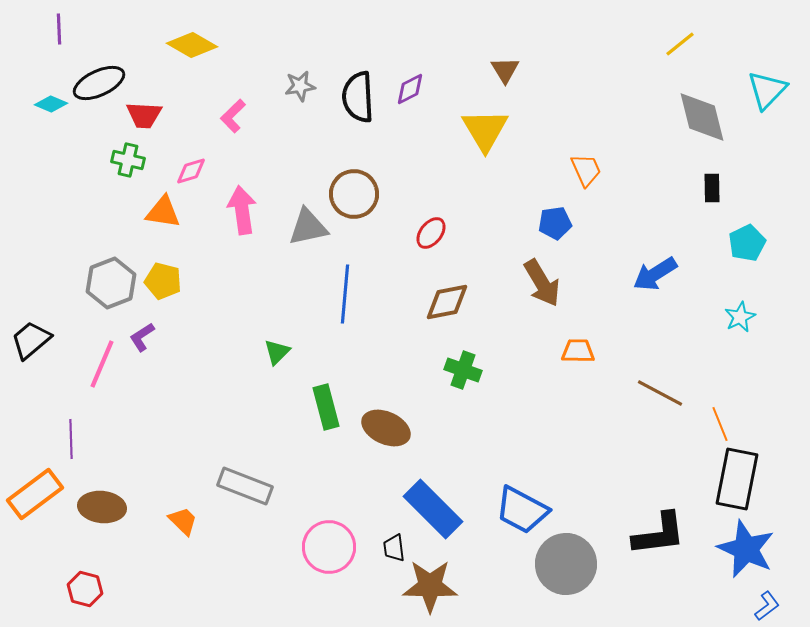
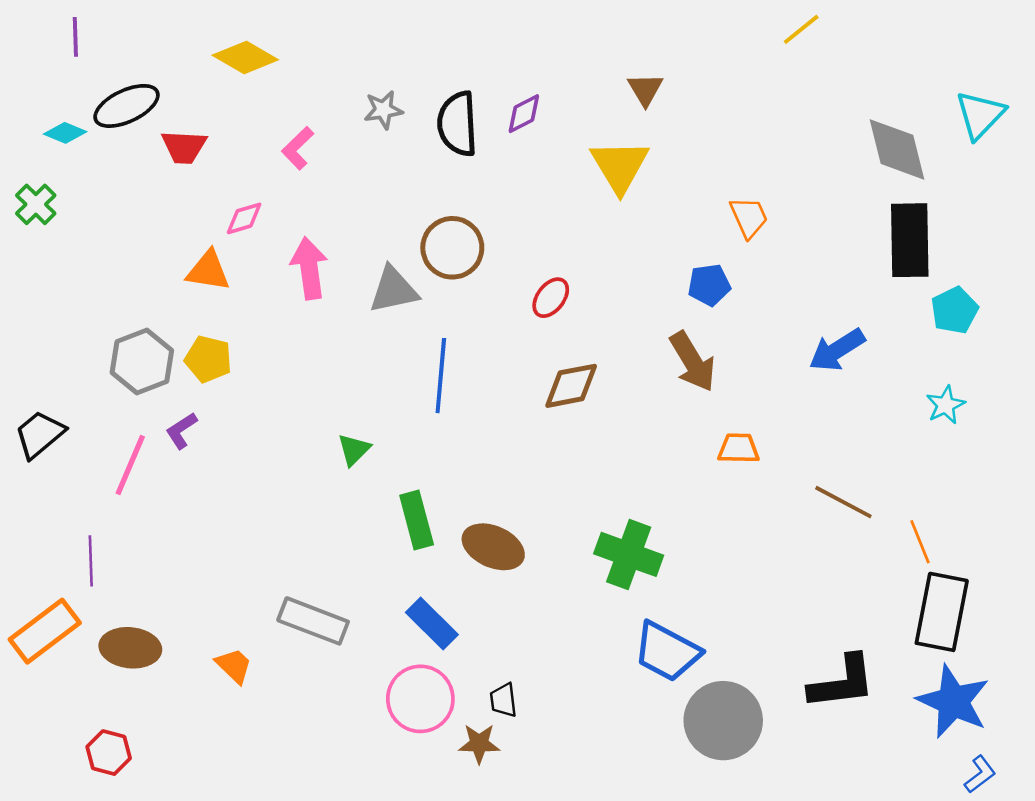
yellow line: (680, 44) -> (801, 29), moved
green cross: (128, 160) -> (36, 204), moved, turned 32
black rectangle: (712, 188) -> (910, 240), size x2.0
green cross: (463, 370) -> (629, 554), moved, size x1.4
blue rectangle: (433, 509) -> (432, 623), moved, size x0.7
brown star: (430, 586) -> (479, 744), moved, size x0.6

